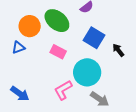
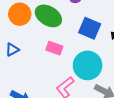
orange circle: (30, 26) -> (20, 14), moved

